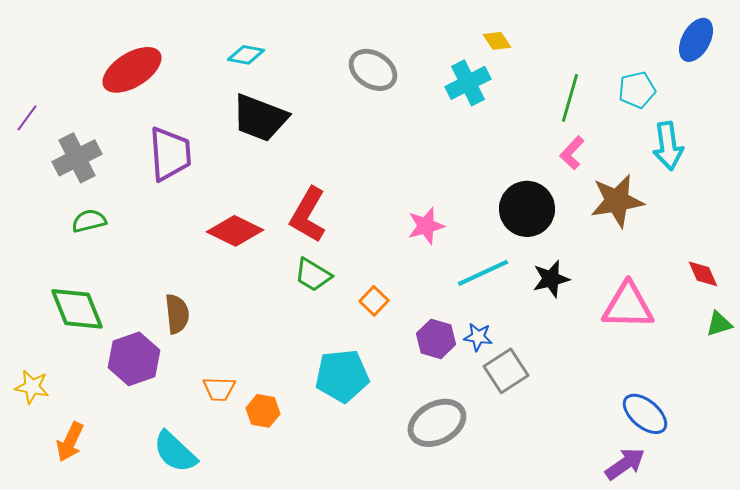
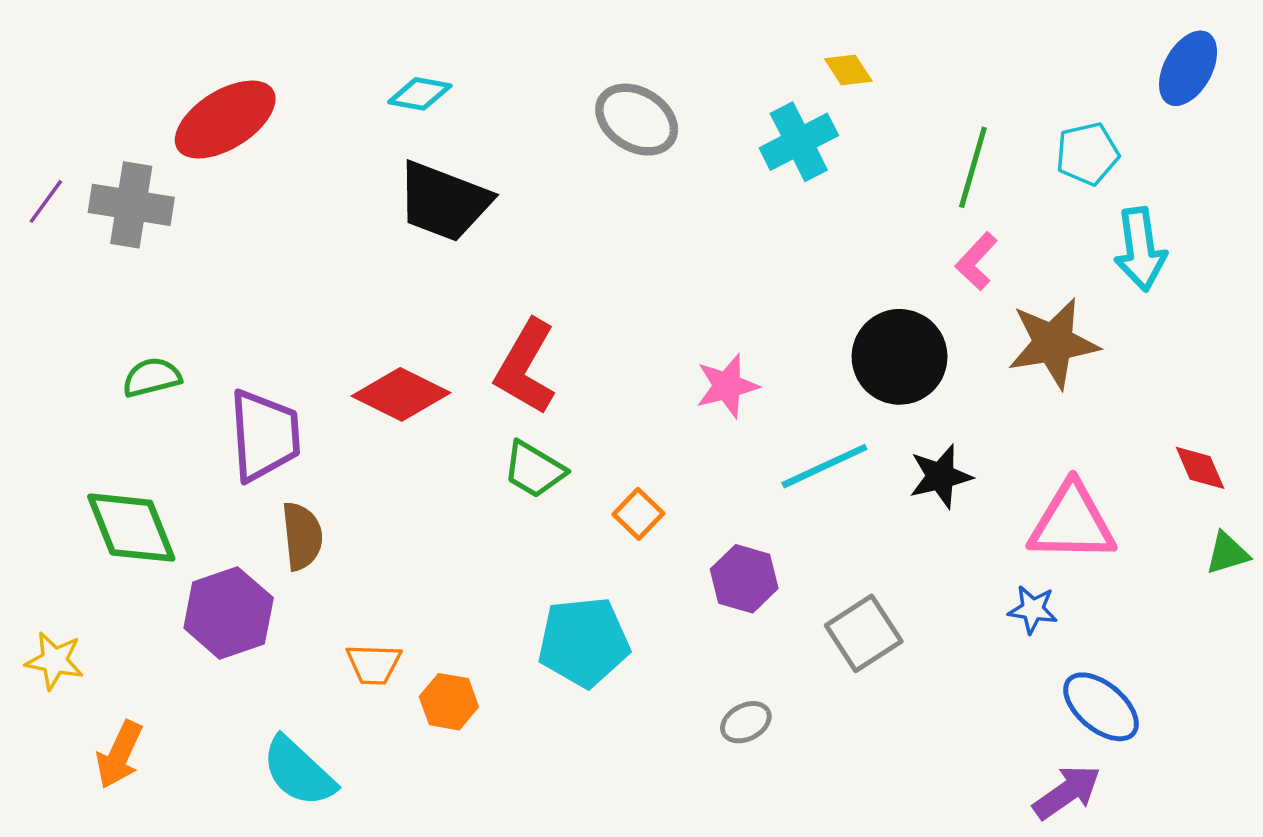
purple trapezoid: (170, 154) -> (264, 435), moved
gray cross: (77, 158) -> (131, 205), moved, turned 36
blue star: (478, 337) -> (1033, 610), moved
gray ellipse: (437, 423) -> (746, 722), size x0.5

